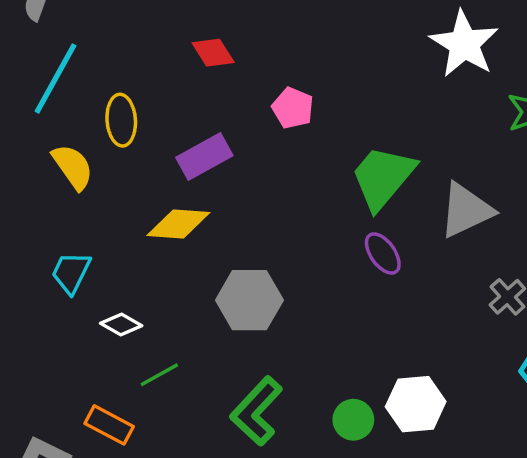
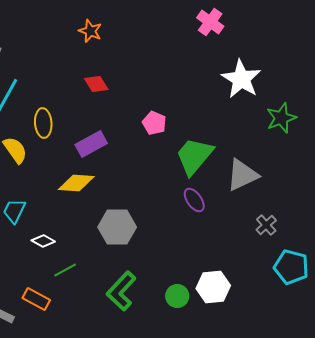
pink pentagon: (293, 108) -> (154, 123), moved

